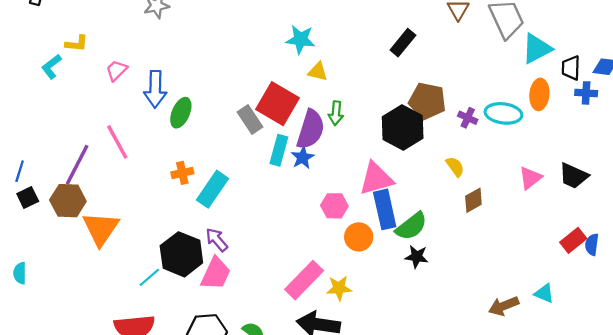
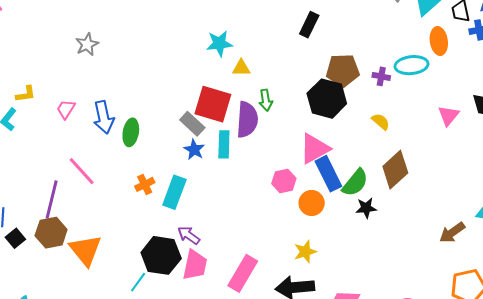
blue star: (303, 158) -> (194, 150), moved
brown diamond: (473, 200) -> (395, 170), moved, size x1.6
pink rectangle: (304, 280) -> (243, 273), moved

